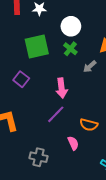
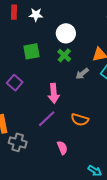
green square: (37, 46) -> (31, 51), size x0.7
orange semicircle: (89, 125) -> (80, 120), moved
gray cross: (38, 157) -> (18, 142), moved

